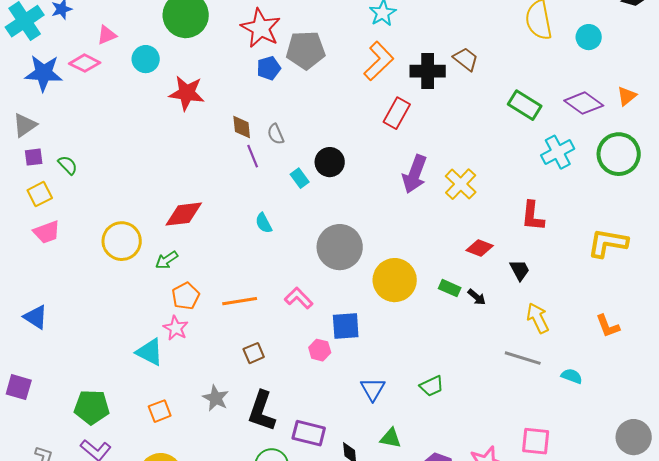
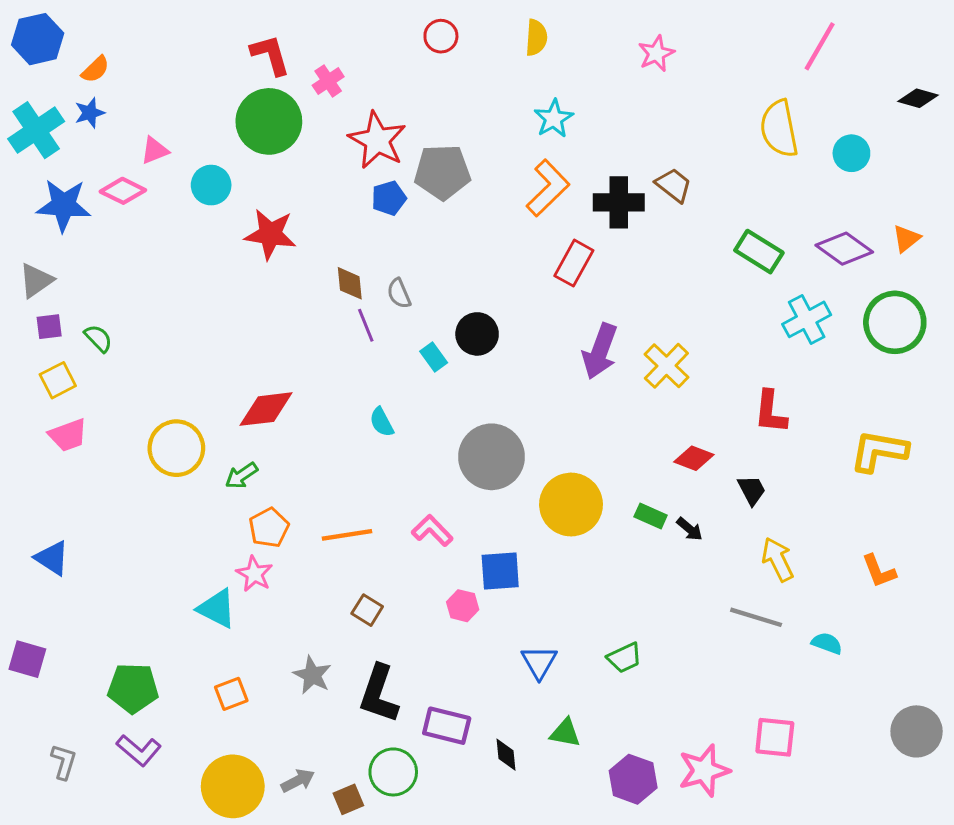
brown square: (254, 353) -> (367, 610), turned -35

